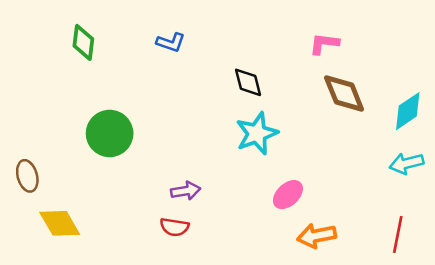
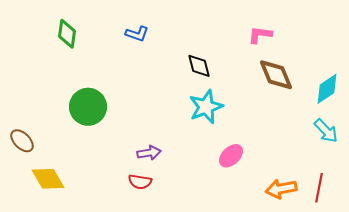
cyan arrow: (406, 163) -> (326, 131), turned -120
brown ellipse: (27, 176) -> (22, 141), turned -30
orange arrow: (317, 236) -> (281, 189), moved

